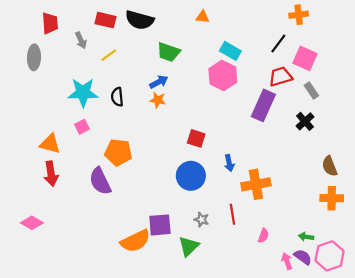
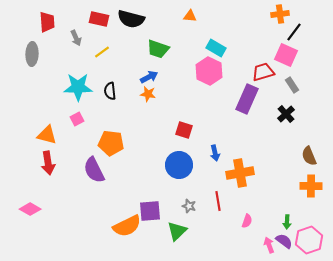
black line: (278, 44) -> (294, 32), moved
green arrow: (306, 237) -> (287, 222), turned -96

